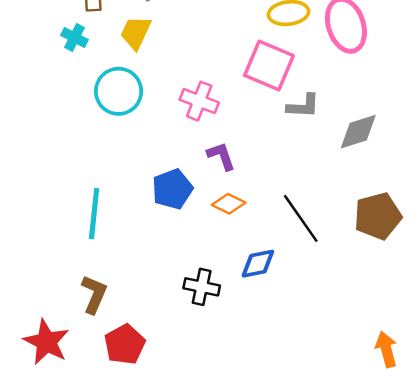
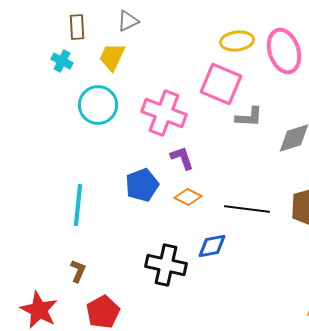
pink cross: (199, 101) -> (164, 113), size x1.4
black line: (301, 218) -> (247, 209), turned -48
black cross: (202, 287) -> (166, 265), size x1.4
brown L-shape: (94, 294) -> (78, 271), size x0.7

